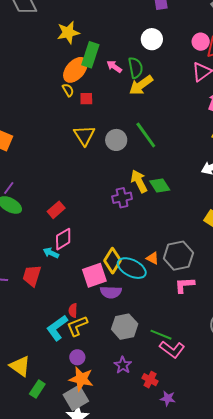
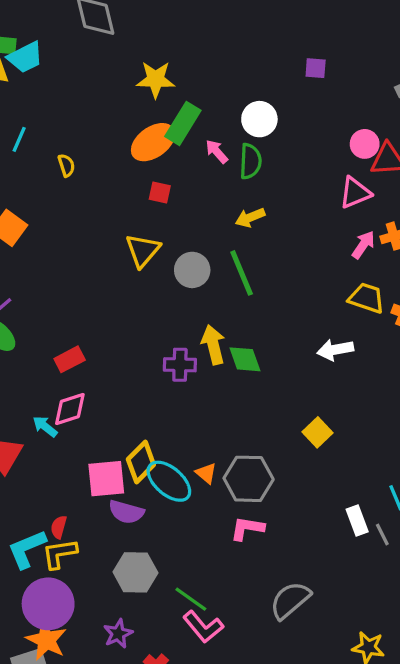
white circle: (152, 39) -> (259, 119), moved
yellow arrow: (141, 85) -> (250, 218), moved, size x0.7
yellow semicircle: (68, 90) -> (66, 165), moved
purple circle: (77, 357) -> (48, 604), size x2.0

